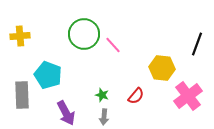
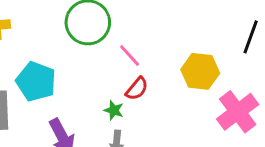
pink line: (113, 45) -> (130, 56), moved
red semicircle: (136, 96) -> (137, 89), moved

